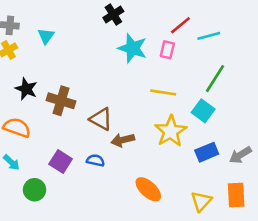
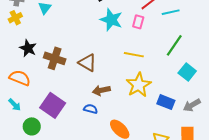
cyan square: (203, 111) -> (187, 72), moved
brown triangle: (101, 119) -> (87, 63), moved
blue rectangle: (207, 152) -> (166, 102), turned 42
blue semicircle: (95, 160) -> (91, 109), moved
purple square: (61, 161) -> (53, 105), size x1.4

